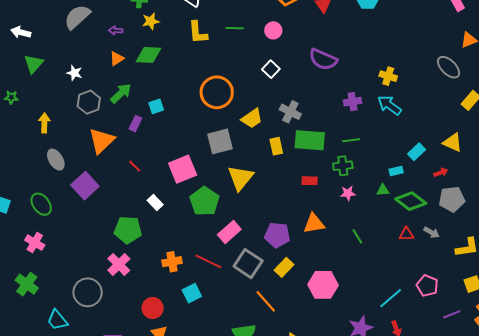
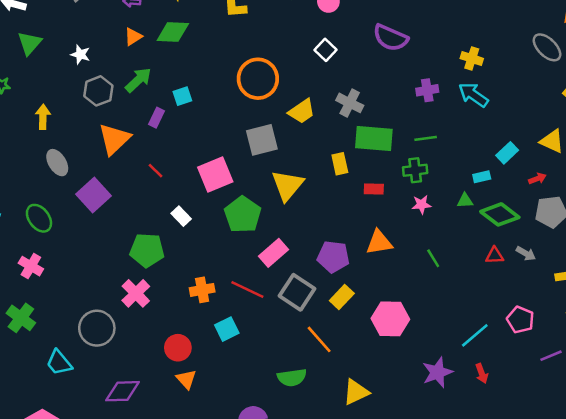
yellow rectangle: (276, 146) -> (340, 164), moved

